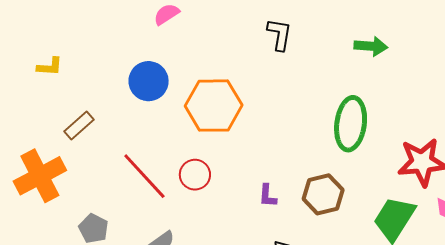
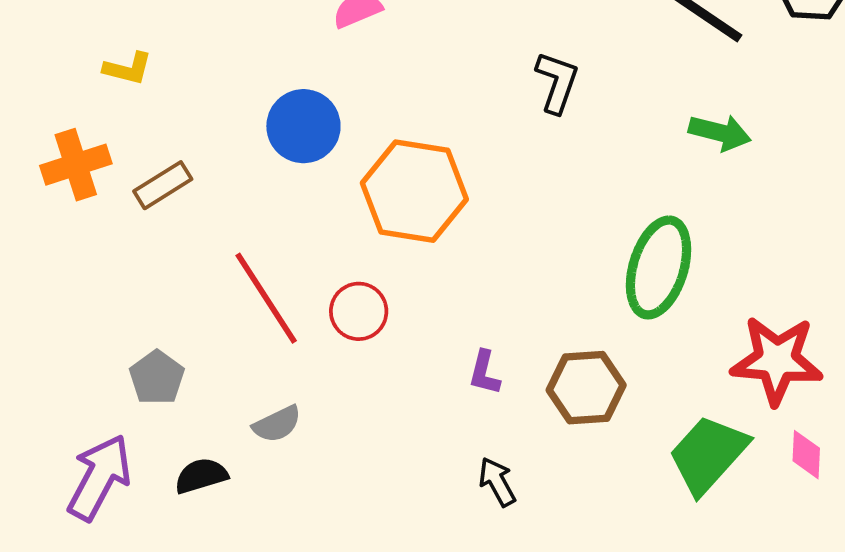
orange cross: (40, 176) -> (76, 165), moved, size x0.7

